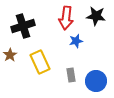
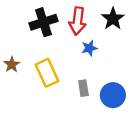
black star: (96, 16) -> (113, 19), turned 30
black cross: (23, 26) -> (43, 22), moved

